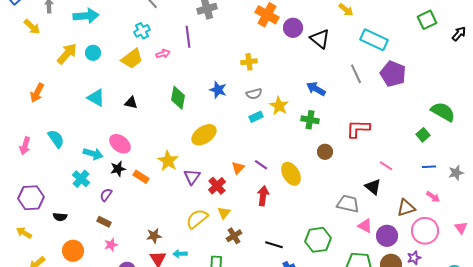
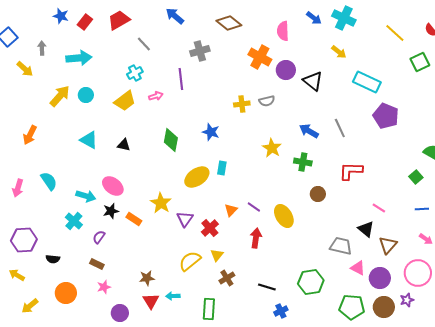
gray line: (356, 74) -> (340, 128), moved
gray semicircle: (254, 94) -> (267, 101), moved
cyan rectangle: (256, 117) -> (222, 168), moved, turned -56
brown triangle: (406, 208) -> (388, 245), moved, turned -30

